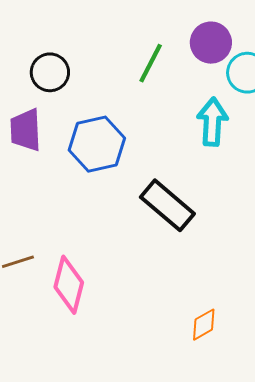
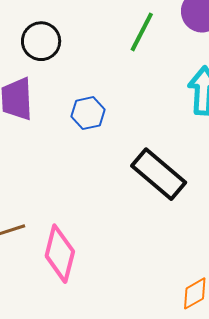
blue hexagon: (97, 144) -> (88, 113), size x0.6

